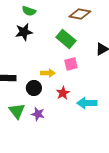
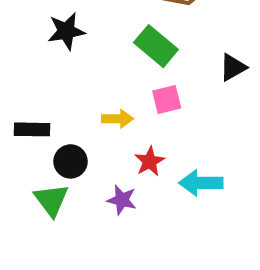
black circle: (34, 88) -> (71, 161), moved
purple star: (38, 114) -> (122, 200), moved

